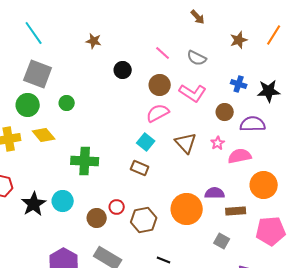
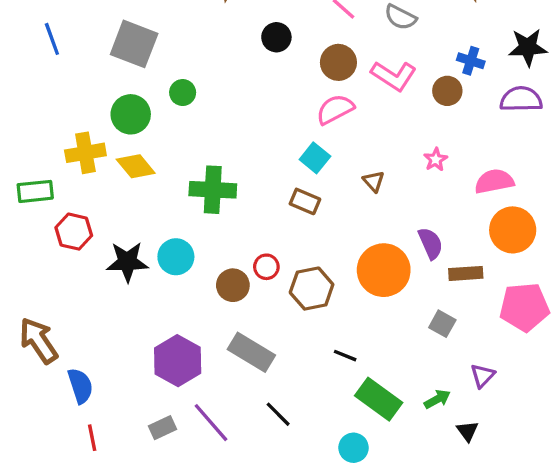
black star: (269, 91) -> (528, 47), moved
green circle: (28, 105) -> (131, 114), moved
brown circle: (225, 112) -> (447, 91), moved
purple semicircle: (253, 124) -> (521, 99), moved
yellow diamond: (44, 135) -> (136, 166), moved
brown triangle: (186, 143) -> (374, 181), moved, size x0.6
pink semicircle: (240, 156) -> (494, 181), moved
purple semicircle: (215, 193) -> (431, 243), turned 66
black star: (34, 204) -> (127, 262), turned 30

